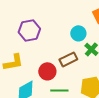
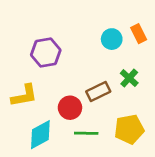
cyan circle: (78, 33) -> (112, 39), moved

